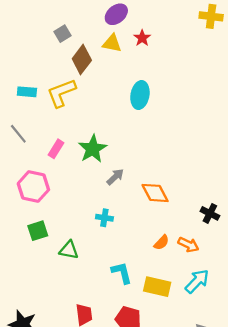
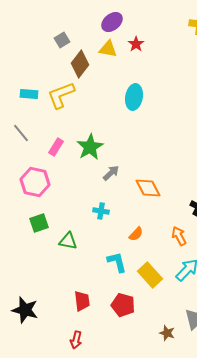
orange semicircle: (162, 243) -> (136, 234), moved
orange arrow: (188, 245) -> (179, 236), turned -144
yellow rectangle: (157, 287) -> (150, 275), turned 35

